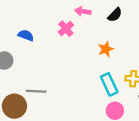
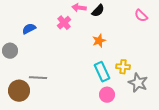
black semicircle: (115, 15) -> (98, 11), moved
blue semicircle: (26, 35) -> (29, 29), turned -48

